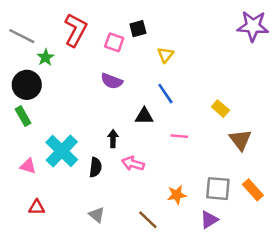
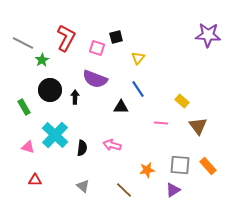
purple semicircle: (112, 81) -> (95, 79), size x1.4
black circle: (27, 85) -> (50, 90), moved
pink line: (179, 136) -> (161, 123), moved
black arrow: (113, 139) -> (75, 97), moved

